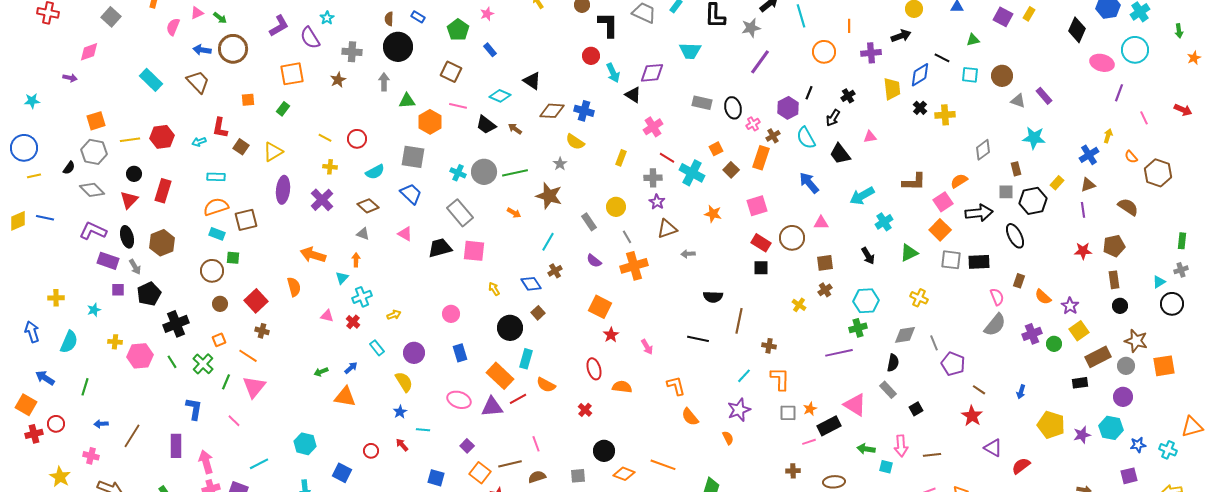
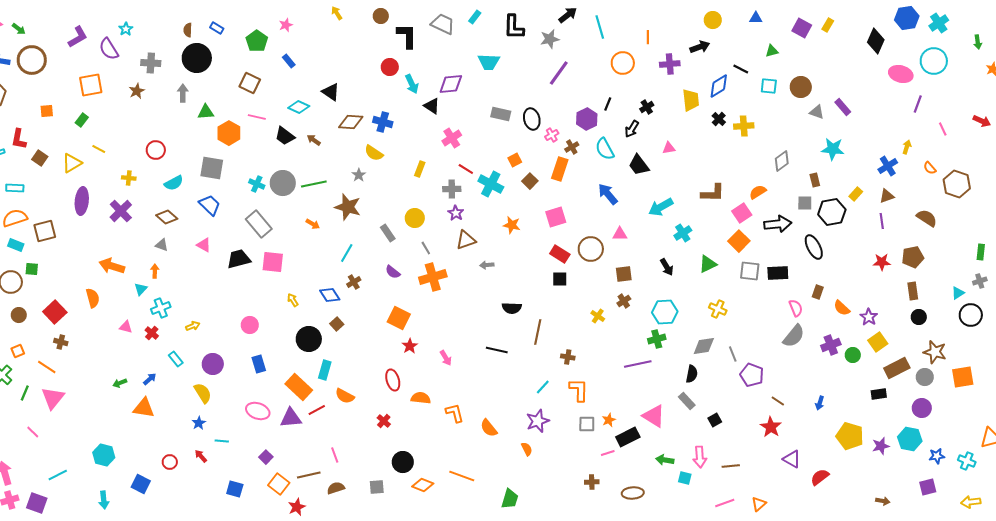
yellow line: (325, 138) -> (99, 149), moved
orange L-shape: (676, 386) -> (455, 413), moved

